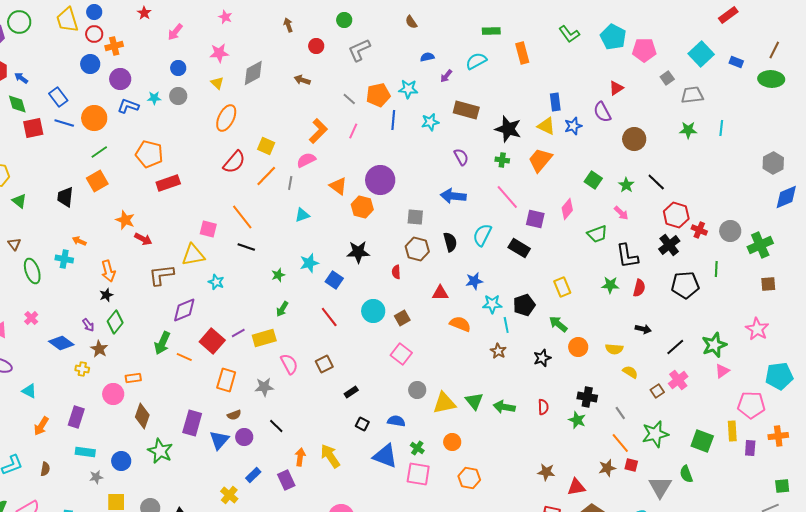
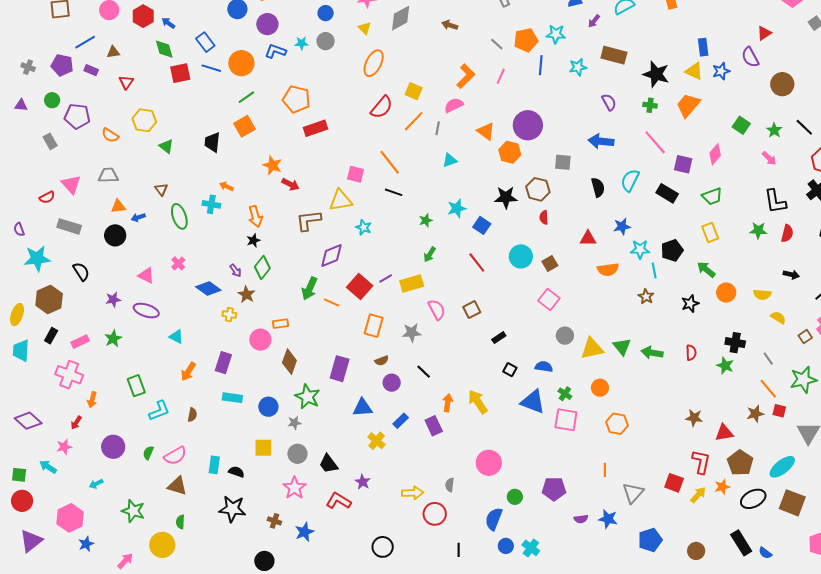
green trapezoid: (597, 234) -> (712, 196), moved
brown hexagon: (417, 249) -> (538, 189), moved
orange semicircle: (460, 324) -> (608, 269), turned 150
blue triangle: (219, 440) -> (363, 408), moved, turned 45
gray star: (96, 477) -> (294, 423), moved

